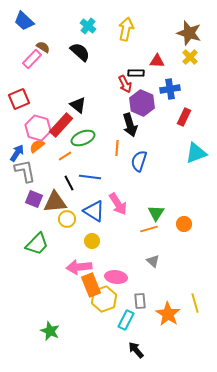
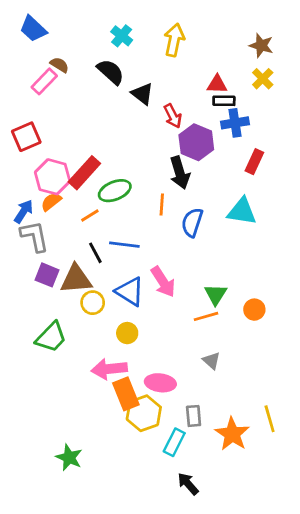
brown star: (189, 33) -> (261, 45), size x0.7
black rectangle: (136, 73) -> (224, 101), moved
black triangle: (78, 105) -> (142, 94), moved
cyan triangle: (196, 153) -> (242, 211), moved, turned 30

